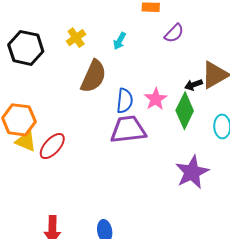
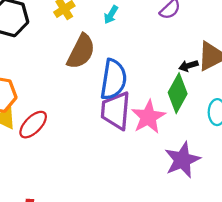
pink star: (156, 99) -> (148, 117), moved, size x1.4
blue semicircle: (125, 101) -> (113, 79), size x1.5
purple trapezoid: (128, 130) -> (116, 111), turned -81

